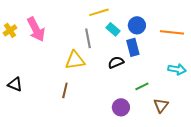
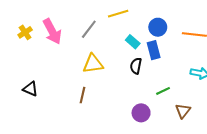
cyan rectangle: (113, 29) -> (133, 42), moved
gray line: (88, 38) -> (89, 29), moved, turned 48
black semicircle: (116, 62) -> (136, 66), turned -56

